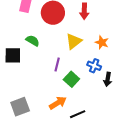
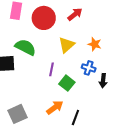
red arrow: (84, 11) -> (75, 14), turned -126
green semicircle: (33, 41) -> (25, 47), size x1.5
black line: (78, 114) -> (75, 117), turned -42

